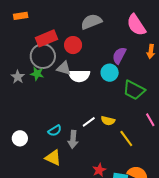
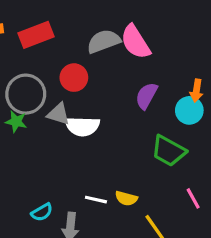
pink semicircle: (136, 25) -> (135, 42), moved
red rectangle: (47, 38) -> (36, 35), moved
cyan circle: (110, 73) -> (189, 110), moved
white line: (89, 122) -> (96, 200), turned 48

